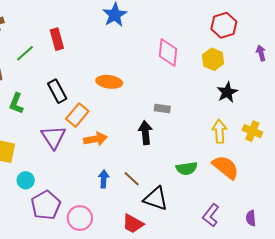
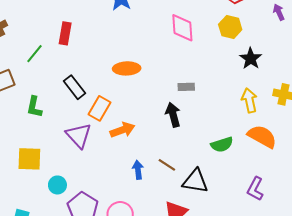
red rectangle: (57, 39) -> (65, 33), turned 35

